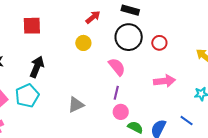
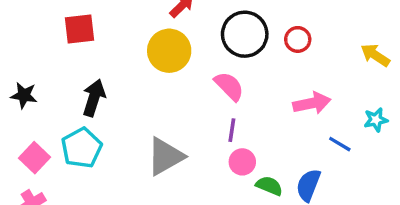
yellow circle: (83, 43) -> (169, 51), size x1.6
gray triangle: (76, 105) -> (165, 156), size x1.4
blue line: (187, 121) -> (340, 144), moved

